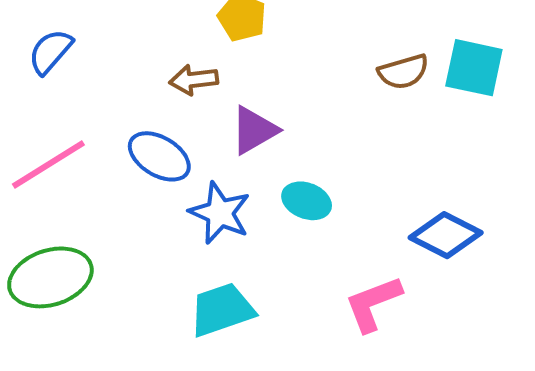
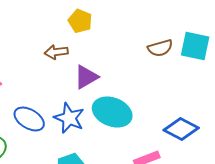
blue ellipse: (159, 156) -> (29, 119), moved
cyan ellipse: (307, 201) -> (112, 112), size x1.6

